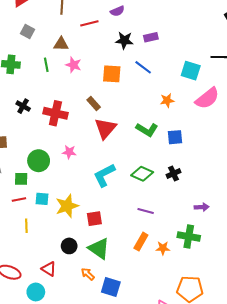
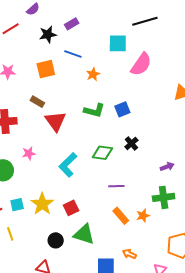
orange star: (167, 100) -> (93, 74), moved
orange rectangle: (141, 242) -> (121, 216), turned -54
orange arrow: (88, 274) -> (129, 254), moved

